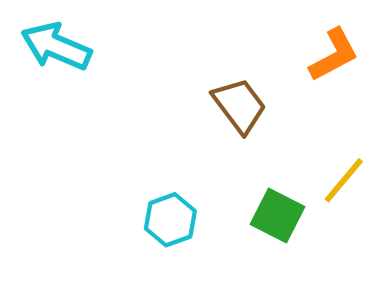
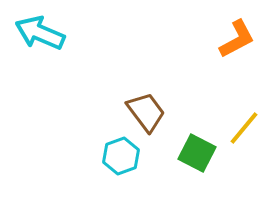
brown trapezoid: (239, 106) -> (146, 112), moved

